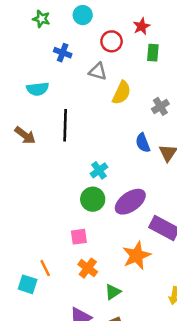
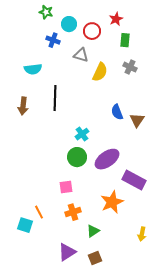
cyan circle: (83, 15) -> (69, 24), moved
green star: (41, 19) -> (46, 12), moved
gray cross: (160, 106) -> (130, 67), moved, turned -32
brown arrow: (25, 135) -> (23, 106), turned 60
orange cross: (88, 268) -> (73, 212), turned 35

